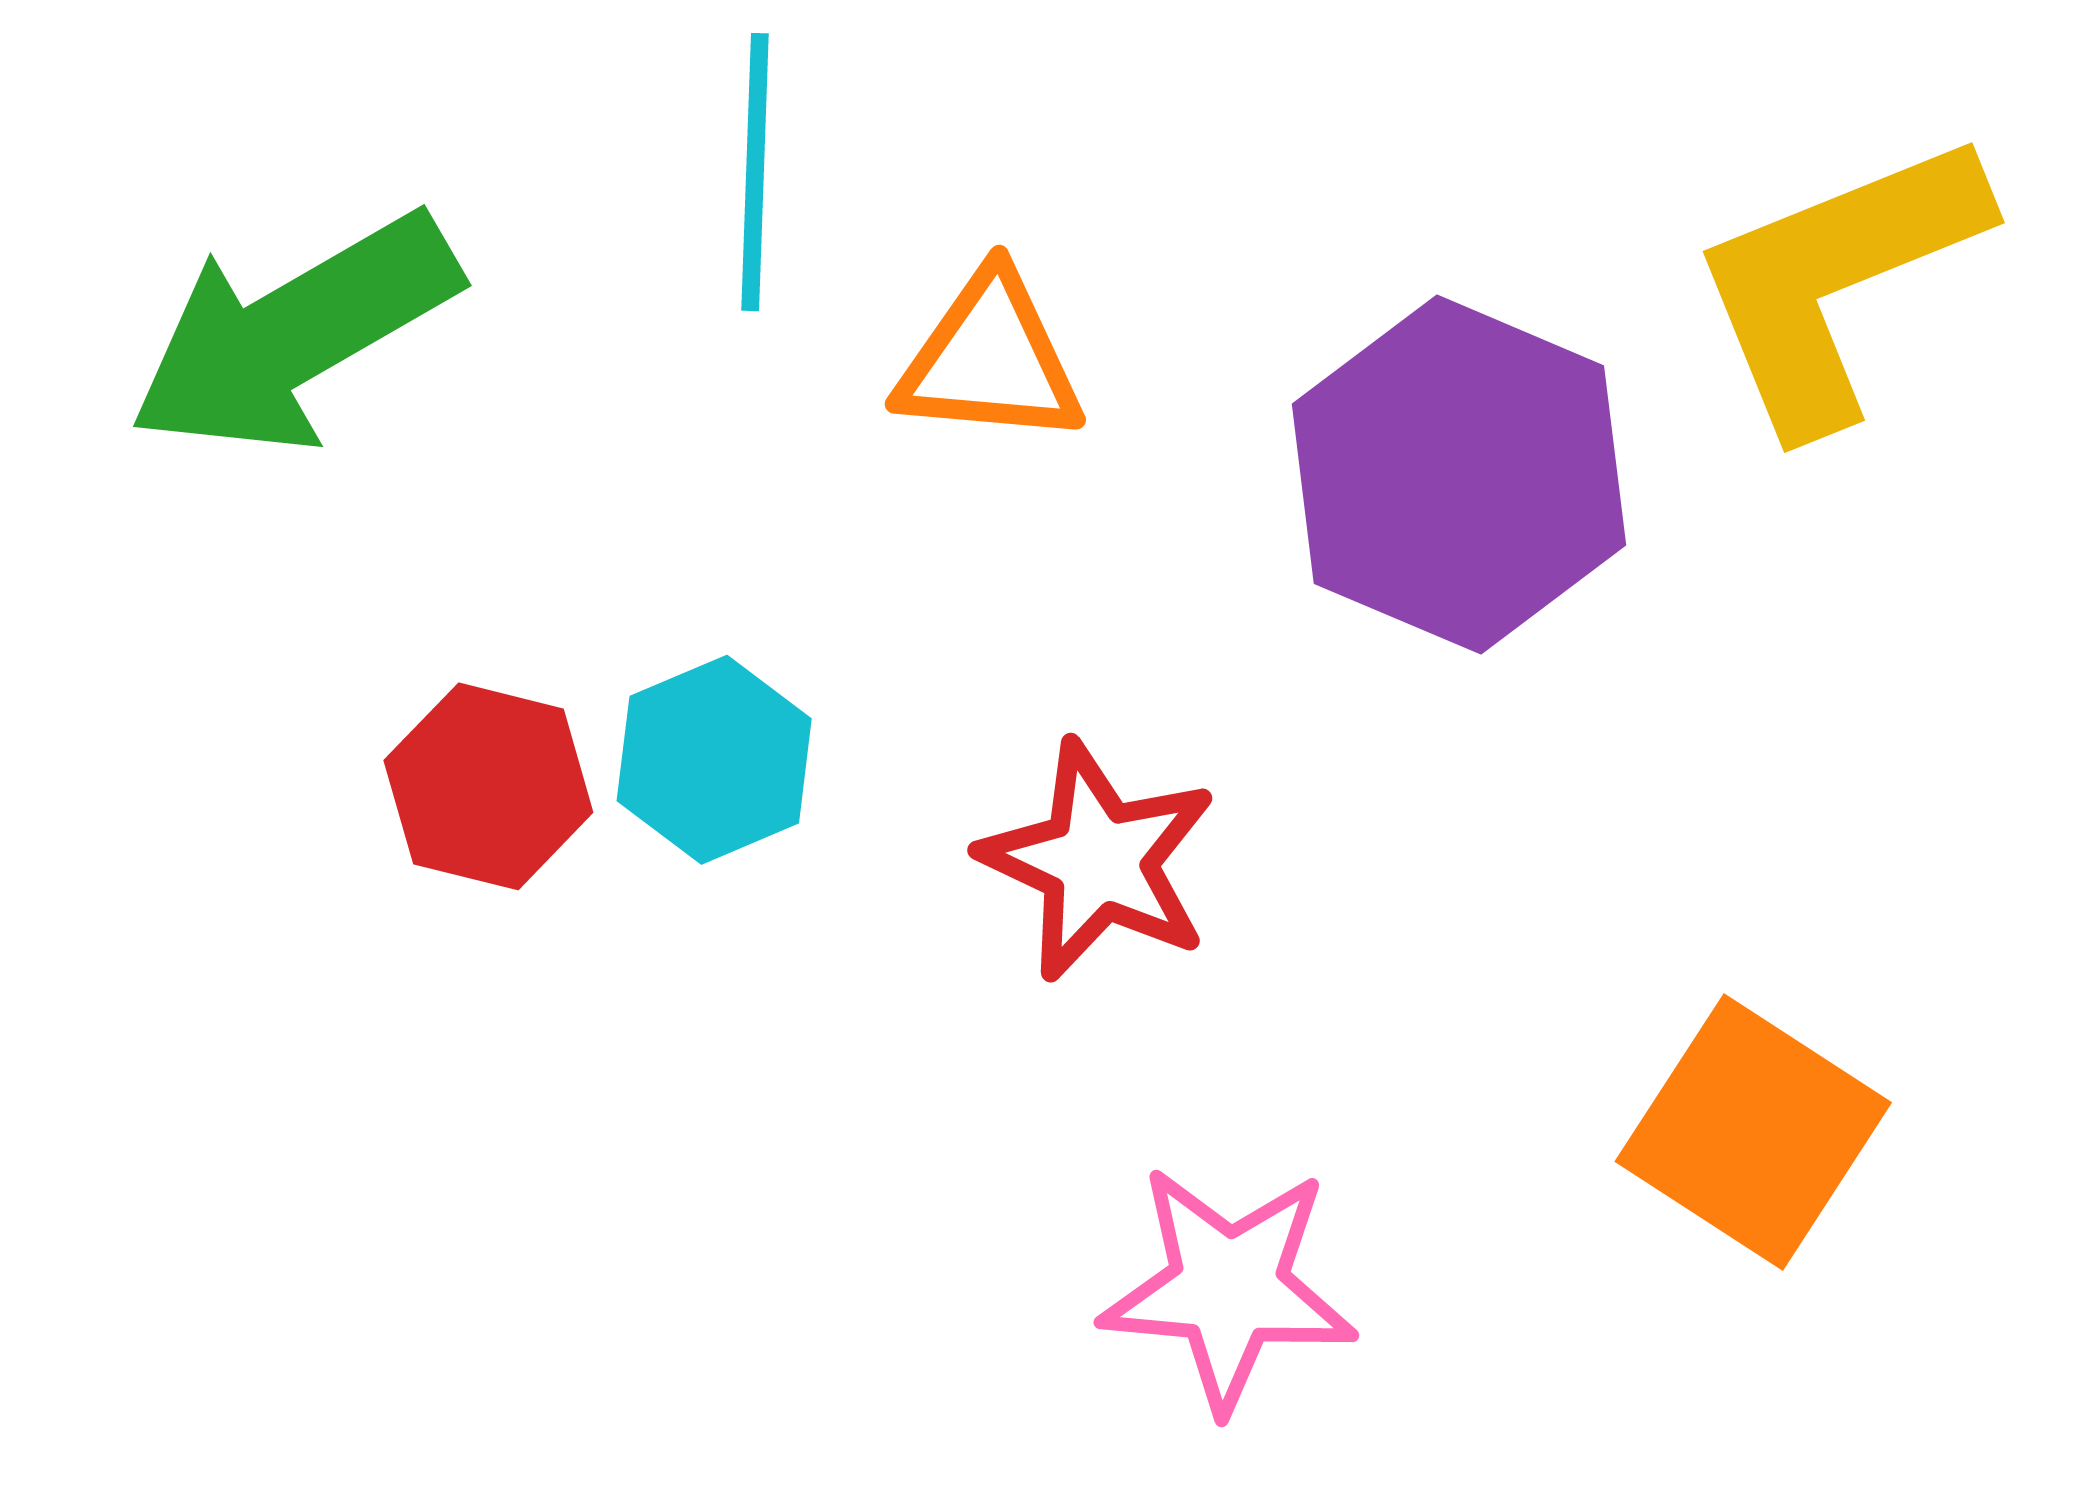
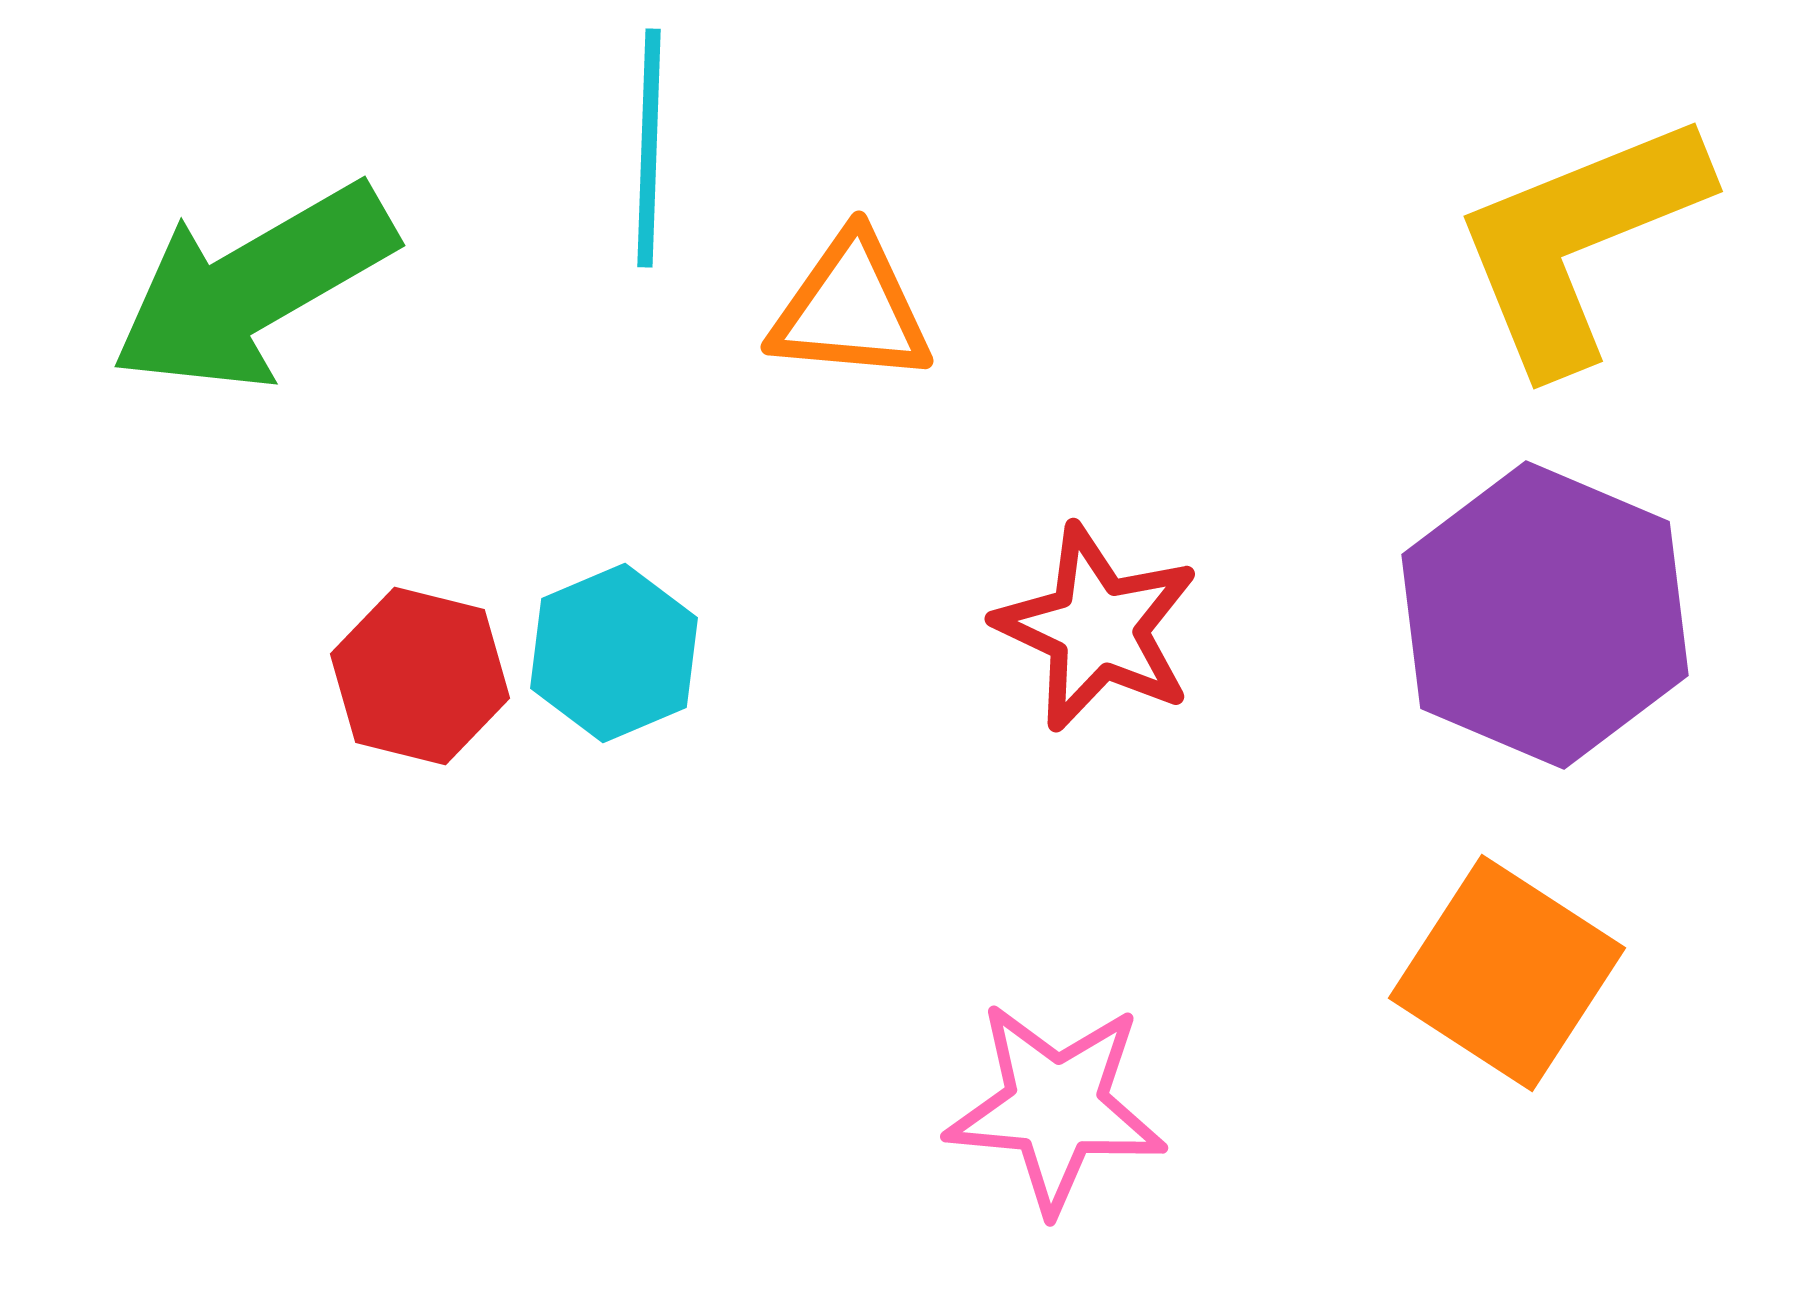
purple hexagon: (1459, 475) -> (1545, 615), moved
red star: (1098, 861) -> (1097, 628), moved

